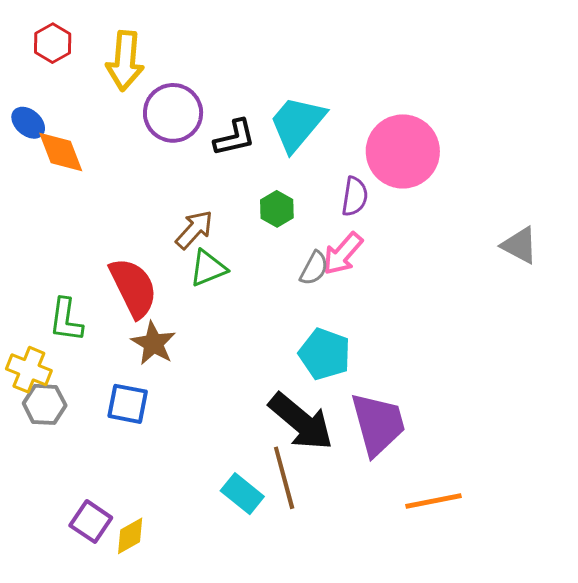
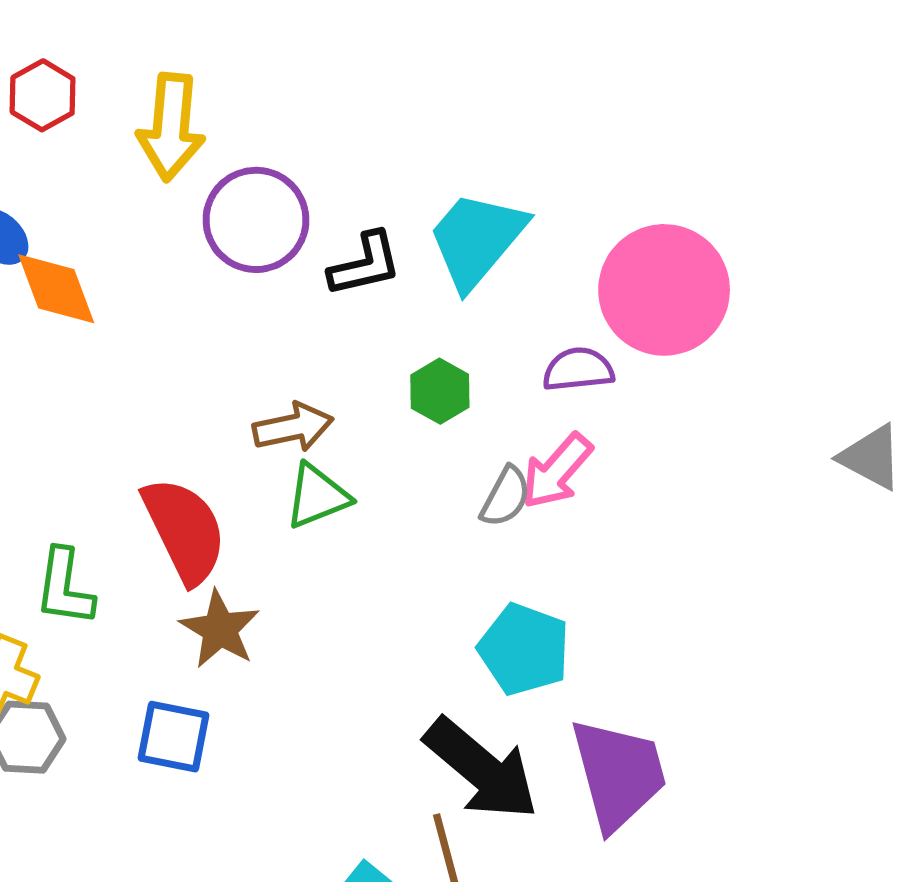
purple semicircle: (355, 196) -> (578, 369), turned -105
brown arrow: (194, 230) -> (293, 427), turned 36

